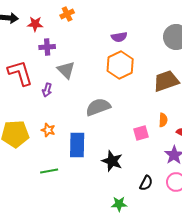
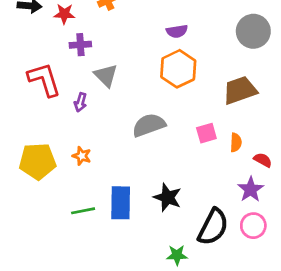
pink square: (141, 133) -> (206, 133), moved
blue rectangle: (77, 145) -> (121, 203), moved
black semicircle: (146, 183) -> (213, 227), size x1.8

